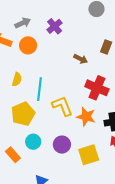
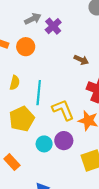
gray arrow: (23, 23) -> (33, 19), moved
cyan circle: (33, 142) -> (44, 144), moved
purple circle: (62, 145) -> (64, 141), moved

